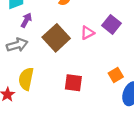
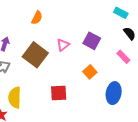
purple square: (111, 24) -> (92, 41), moved
orange square: (116, 75) -> (90, 72), moved

